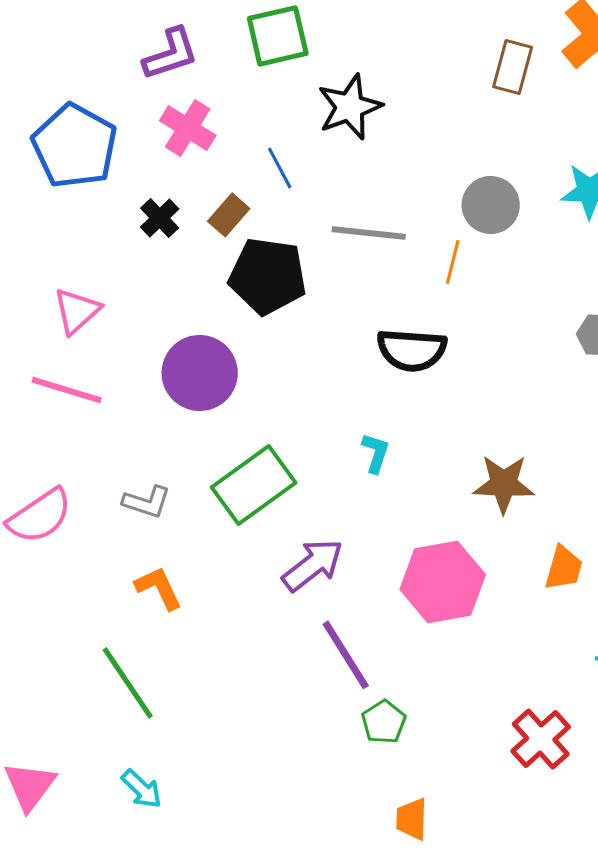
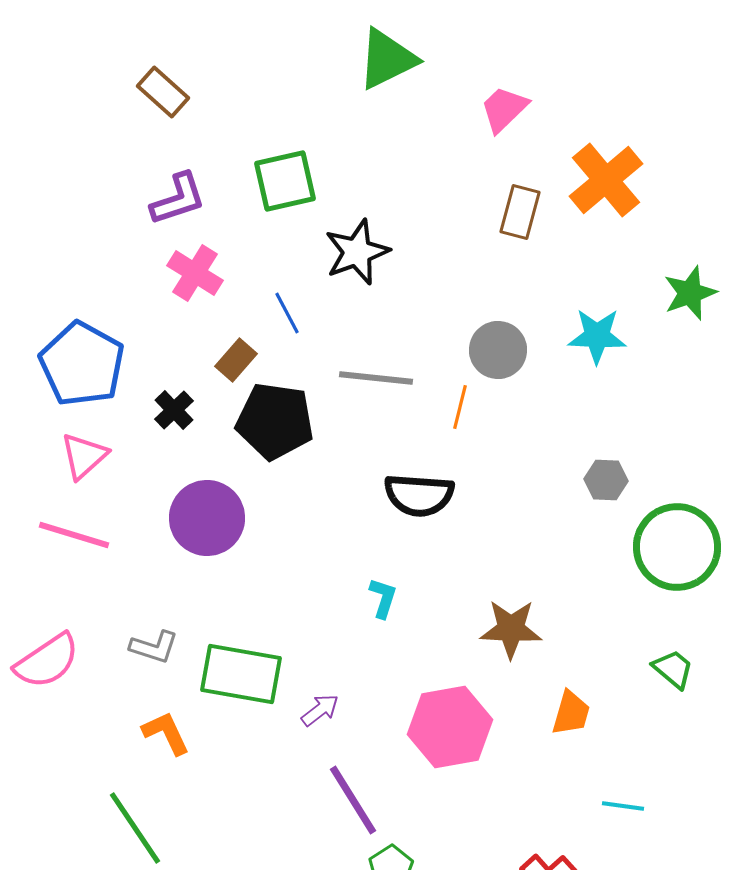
blue pentagon: (75, 146) -> (82, 364), moved
black cross: (160, 218) -> (174, 410), moved
green rectangle: (254, 485) -> (241, 674), moved, turned 46
purple arrow: (313, 565) -> (320, 710), size x0.6

